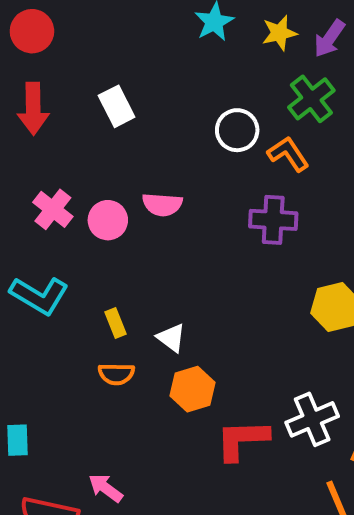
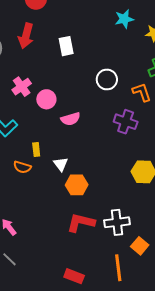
white circle: (237, 130) -> (107, 79), moved
pink semicircle: (162, 205) -> (71, 119), moved, turned -36
orange semicircle: (116, 374) -> (22, 167), moved
orange hexagon: (192, 389) -> (77, 185), moved

